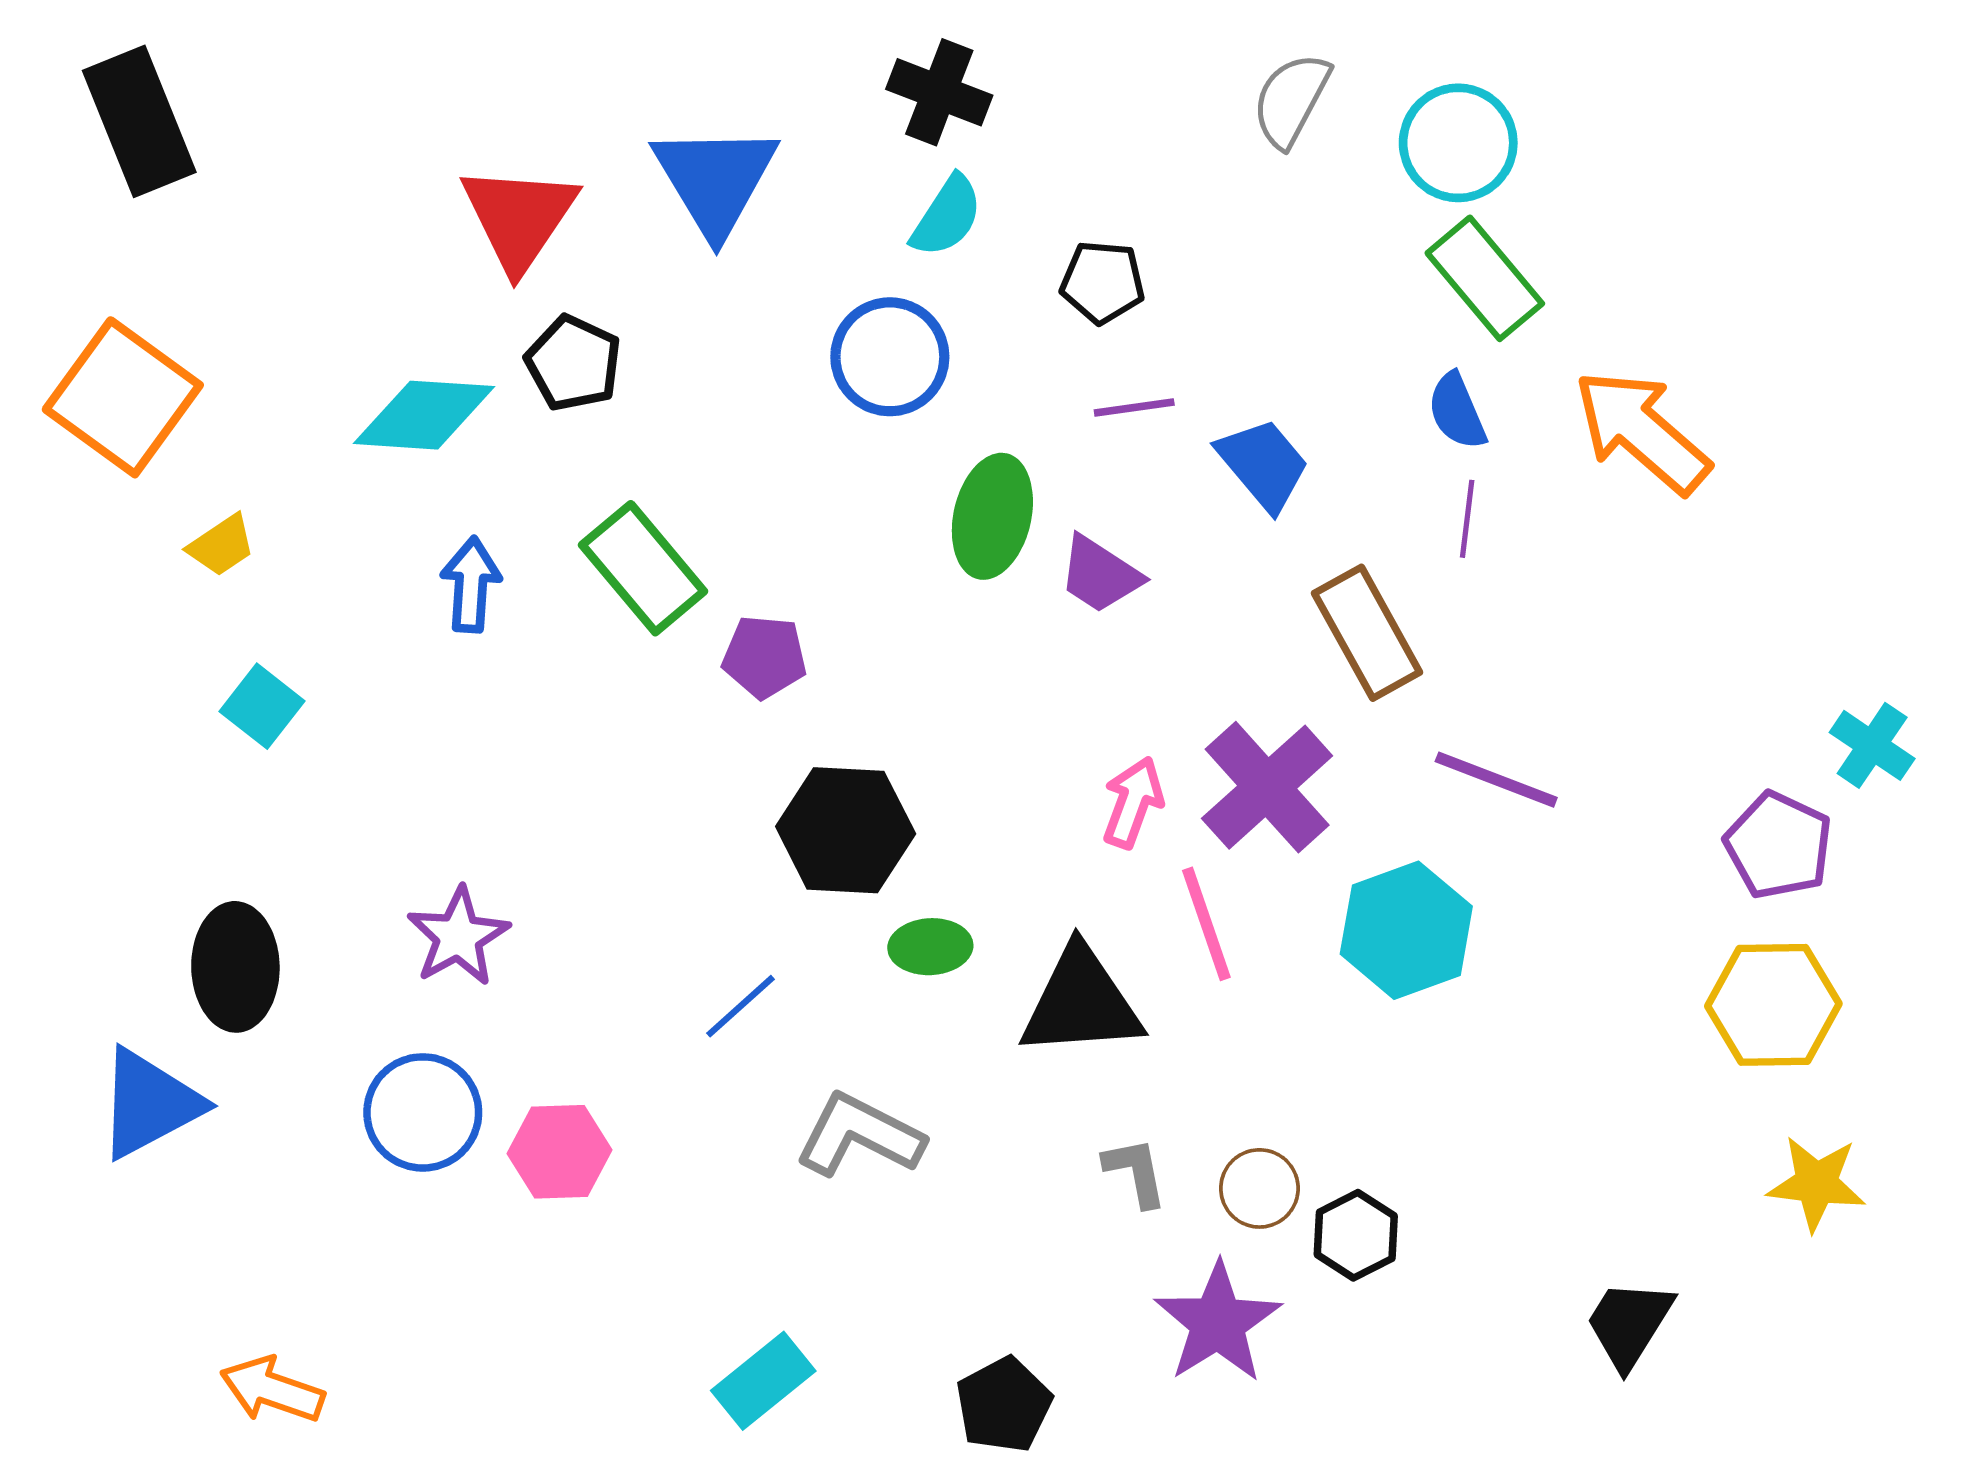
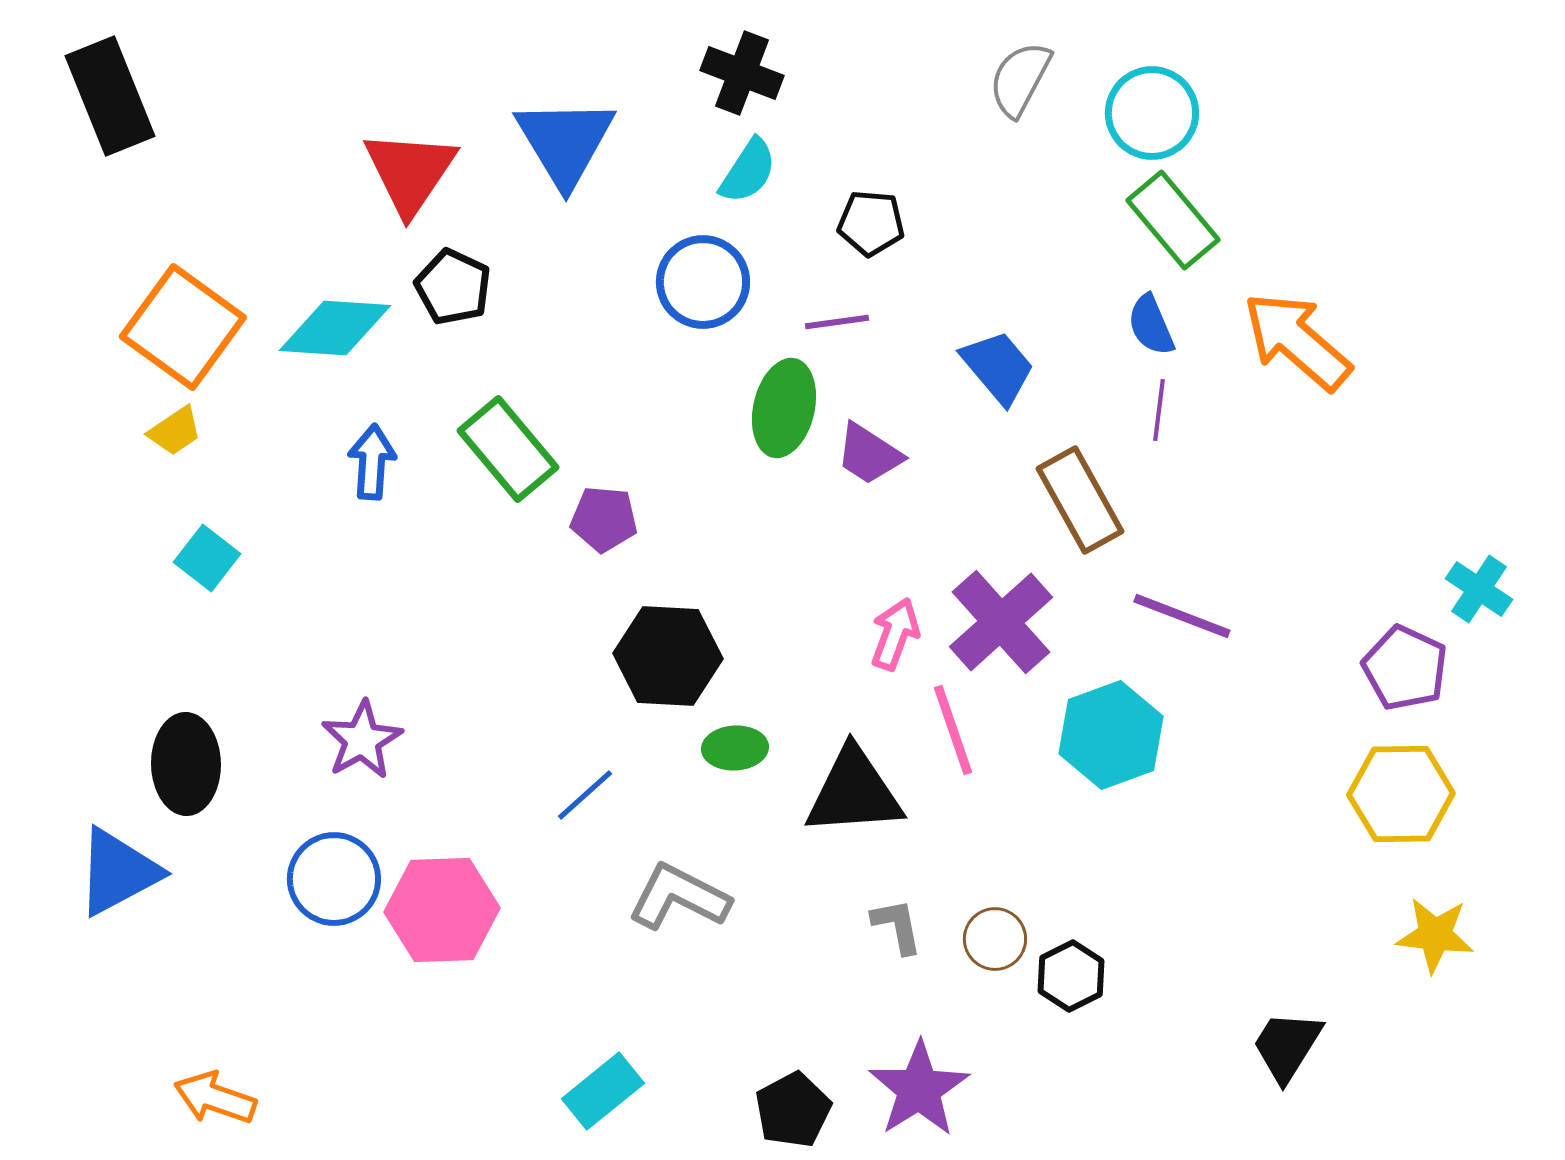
orange square: (123, 397) -> (183, 327), moved
purple line: (1134, 407) -> (837, 322), moved
pink hexagon: (559, 1152) -> (442, 910), size x1.4
purple star: (1218, 1323) -> (919, 1089), moved

